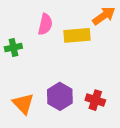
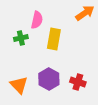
yellow rectangle: (77, 35) -> (54, 39), moved, turned -75
green cross: (13, 48) -> (21, 38), moved

